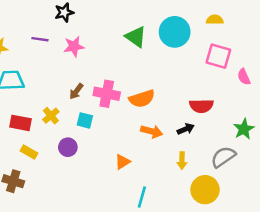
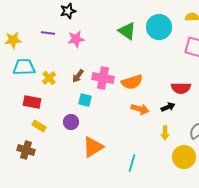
yellow cross: (51, 116) -> (49, 78), moved
orange triangle: (122, 162) -> (93, 147), moved, size x1.6

